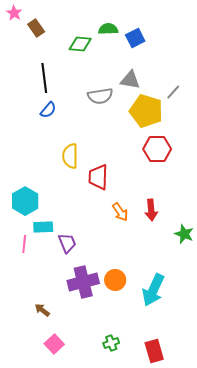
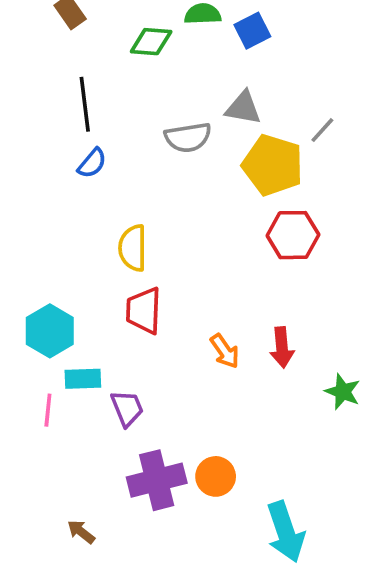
red trapezoid: (98, 177) -> (144, 311), moved
cyan arrow: (153, 290) -> (286, 532), moved, turned -44

